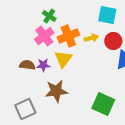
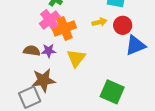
orange cross: (68, 36) -> (65, 28), moved
yellow triangle: (63, 59) -> (76, 58), moved
brown star: (56, 91) -> (43, 80), moved

